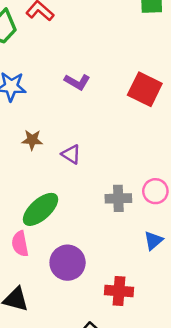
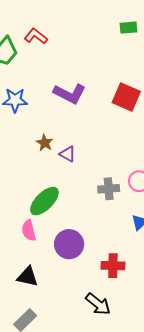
purple L-shape: (77, 82) -> (70, 94), size x1.5
brown star: (32, 140) -> (45, 143), moved, turned 30

